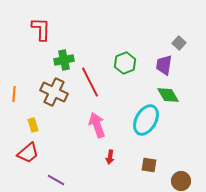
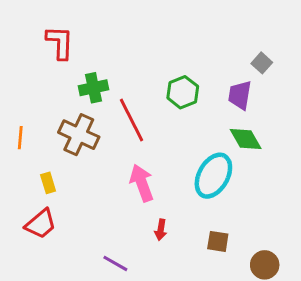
purple line: (56, 180) -> (115, 263), moved

